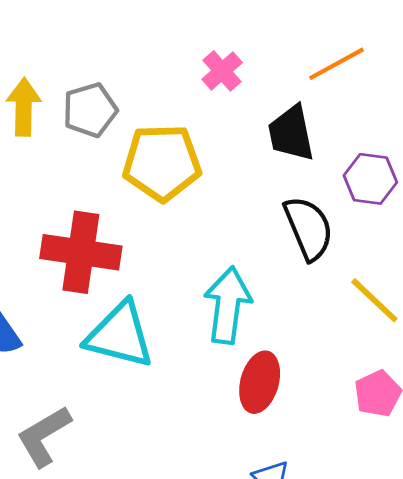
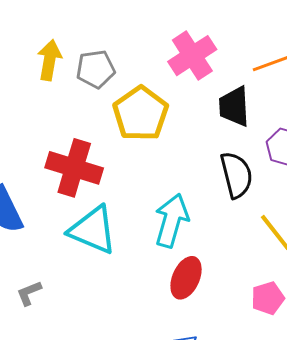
pink cross: (222, 71) -> (192, 56), size x1.6
yellow pentagon: (162, 163) -> (141, 114), turned 30
gray L-shape: (44, 436) -> (29, 293), size x0.6

